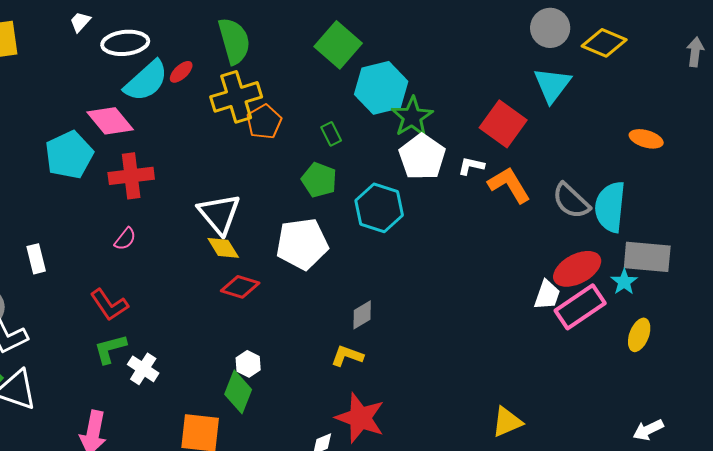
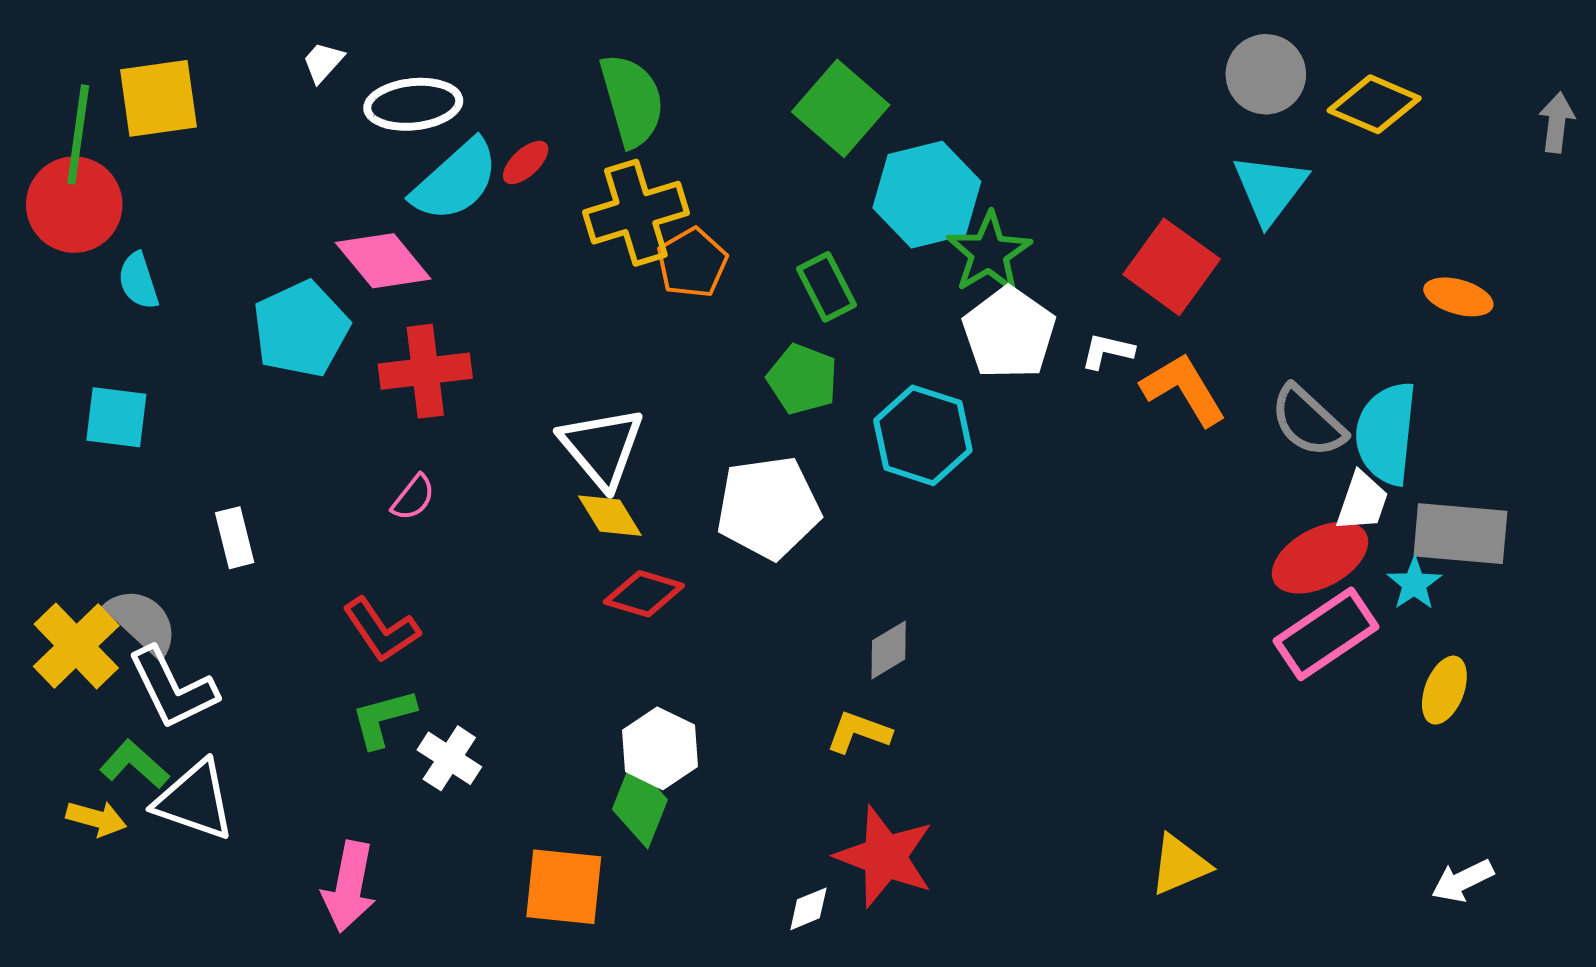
green rectangle: (331, 134) -> (827, 287), size x1.4
white trapezoid: (547, 295) -> (1362, 502), moved
white hexagon: (248, 364) -> (660, 748), size x1.5

